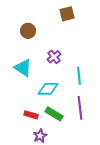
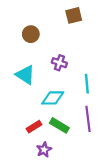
purple cross: (54, 57) -> (59, 63), turned -32
red rectangle: (31, 115) -> (34, 127), turned -48

